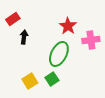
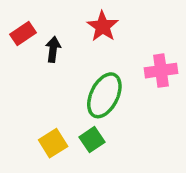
red star: (68, 26) -> (103, 26), moved
black arrow: (24, 37) -> (53, 49), moved

